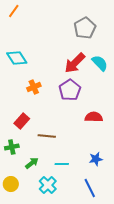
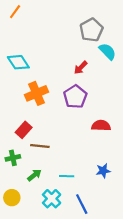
red arrow: (75, 63) -> (81, 68), size x0.6
cyan semicircle: (100, 63) -> (107, 51), moved
orange cross: (34, 87) -> (37, 93), size x1.5
brown line: (47, 136) -> (40, 146), moved
blue line: (90, 188) -> (82, 204), moved

